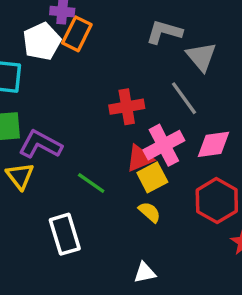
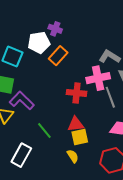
orange rectangle: (77, 34) -> (58, 56), moved
pink cross: (164, 145) -> (98, 78), moved
white rectangle: (65, 234) -> (21, 155), turned 30

